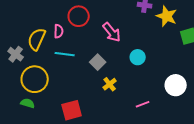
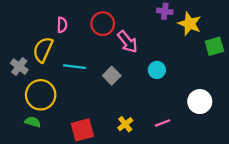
red circle: (79, 16) -> (103, 24), moved
pink semicircle: (59, 31) -> (62, 25), moved
yellow cross: (110, 84) -> (125, 124), moved

